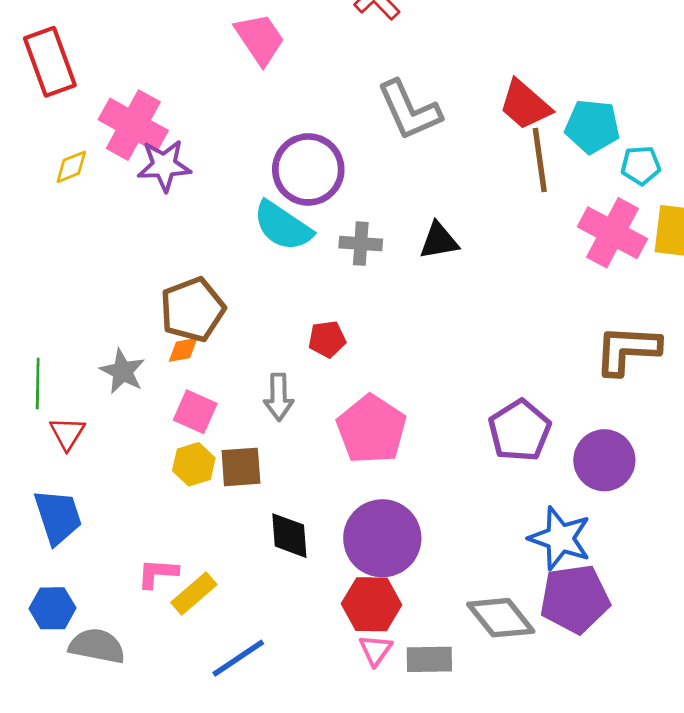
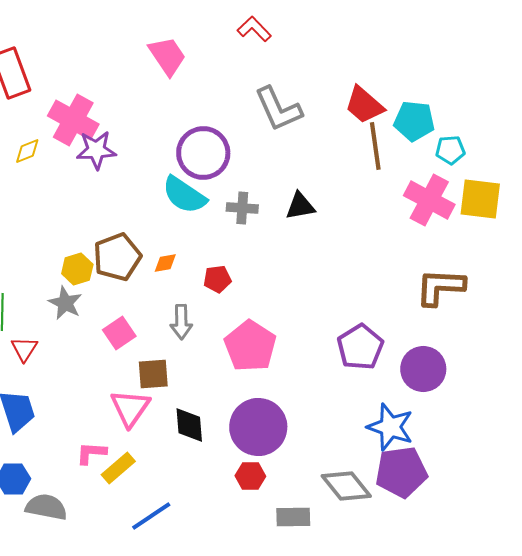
orange diamond: (183, 350) -> (165, 263), moved
pink square: (195, 412) -> (119, 333), turned 32
yellow hexagon: (194, 464) -> (77, 269), moved
red hexagon: (372, 604) -> (250, 476), size x0.7
pink triangle: (376, 650) -> (130, 408), moved, size x1.6

